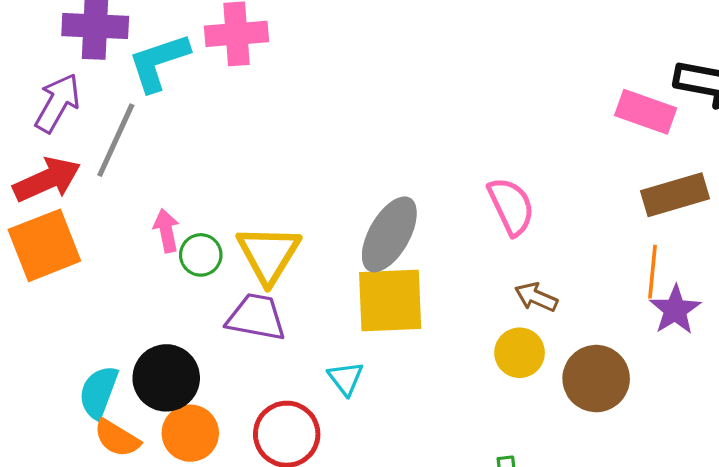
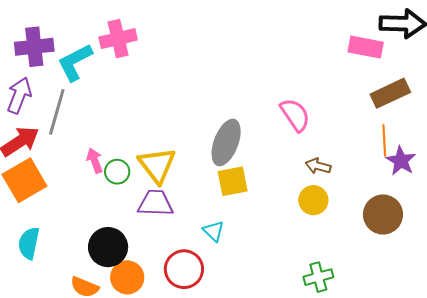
yellow square: (390, 301) -> (233, 181), size x0.7
brown circle: (596, 379) -> (383, 215), moved
cyan semicircle: (99, 392) -> (29, 243), moved

